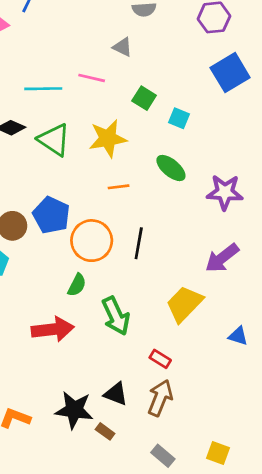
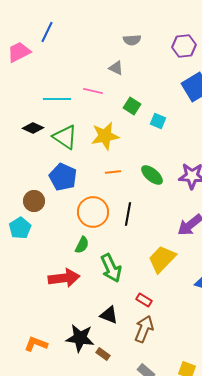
green ellipse: (171, 168) -> (152, 175), moved
blue pentagon: (51, 215) -> (63, 177), moved
black triangle: (116, 394) -> (109, 315), moved

